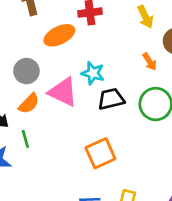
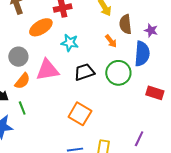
cyan star: (93, 73) -> (70, 43), moved
pink triangle: (63, 92) -> (47, 70), turned -30
orange square: (100, 153) -> (80, 114), turned -30

